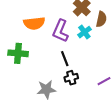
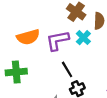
purple L-shape: (60, 31) -> (57, 40), turned 65

